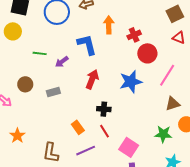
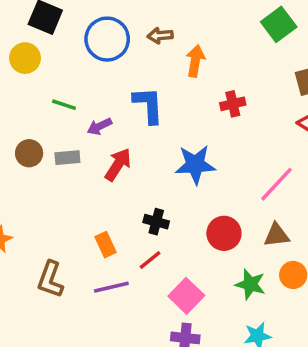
orange arrow: (109, 25) -> (195, 61), moved
red circle: (147, 53) -> (224, 233), moved
red arrow: (92, 79) -> (118, 165), moved
blue star: (131, 82) -> (195, 165), moved
gray rectangle: (53, 92) -> (67, 158), moved
red line: (104, 131) -> (150, 260), turned 72

